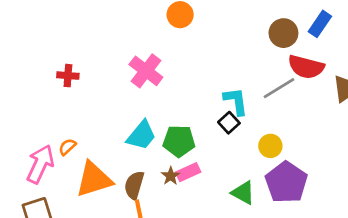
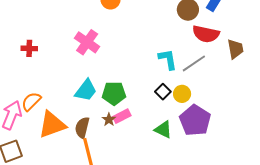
gray line: (279, 88) -> (194, 63), moved
cyan L-shape: (236, 101) -> (168, 59), moved
black square: (229, 123) -> (163, 92), moved
orange semicircle: (67, 147) -> (31, 101), size x1.5

